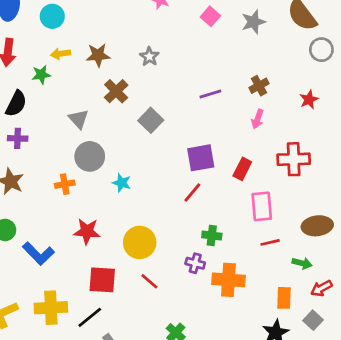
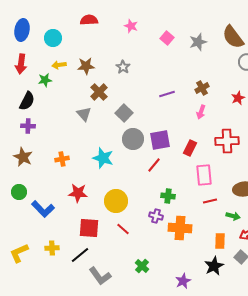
gray triangle: (79, 119) -> (84, 114), moved
gray circle: (90, 156) -> (133, 139), moved
cyan star: (122, 183) -> (103, 158), size x1.5
yellow cross: (51, 308) -> (52, 248), size x0.6

